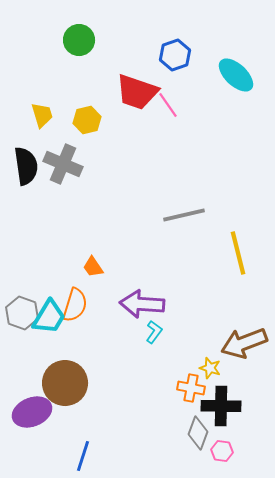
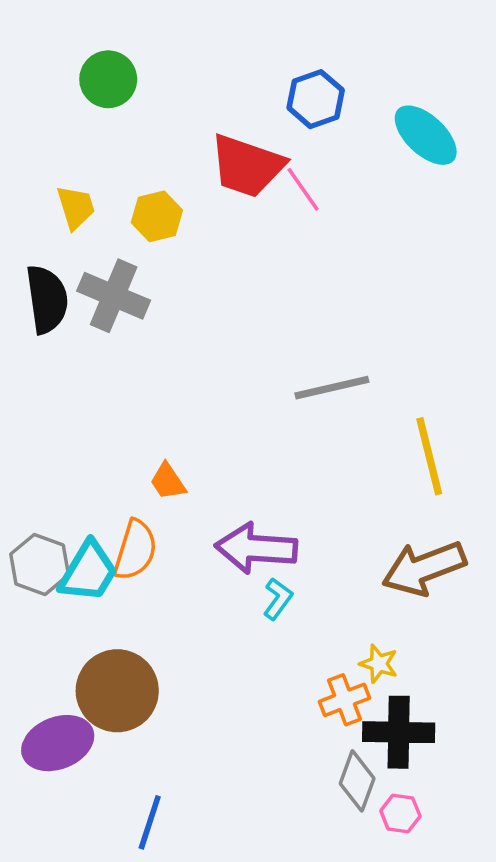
green circle: (79, 40) -> (108, 79), moved
brown arrow: (244, 343) -> (424, 568), moved
orange cross: (191, 388) -> (345, 700), turned -32

